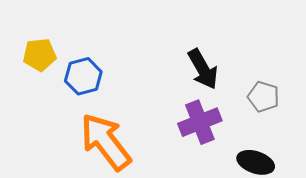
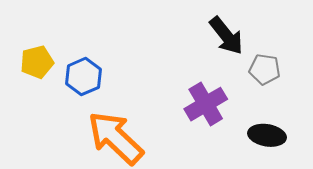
black arrow: (203, 69) -> (226, 36), moved

